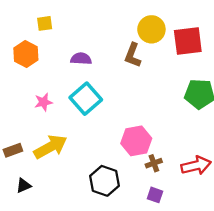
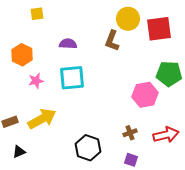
orange hexagon: (26, 54) -> (22, 55), moved
cyan square: (86, 99) -> (72, 78), turned 36
pink hexagon: (136, 141) -> (145, 95), moved

